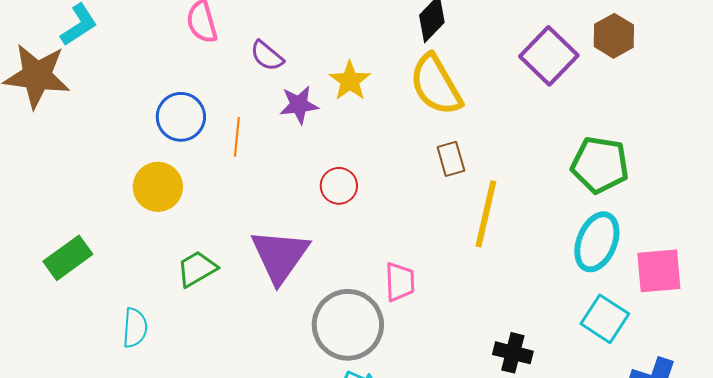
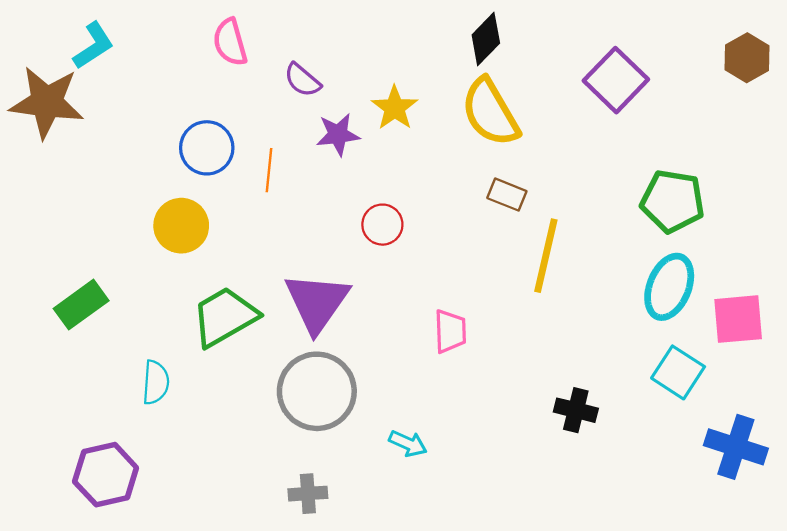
brown hexagon: (614, 36) -> (747, 58), moved
brown rectangle: (451, 159) -> (507, 195), turned -52
green trapezoid: (197, 269) -> (225, 317), size x1.5
gray circle: (348, 325) -> (317, 391), moved

